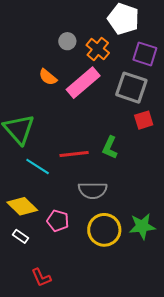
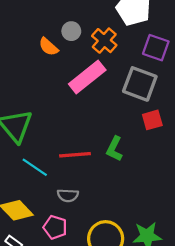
orange semicircle: (48, 77) -> (49, 47), moved
gray semicircle: (93, 190) -> (68, 195), moved, size x0.7

